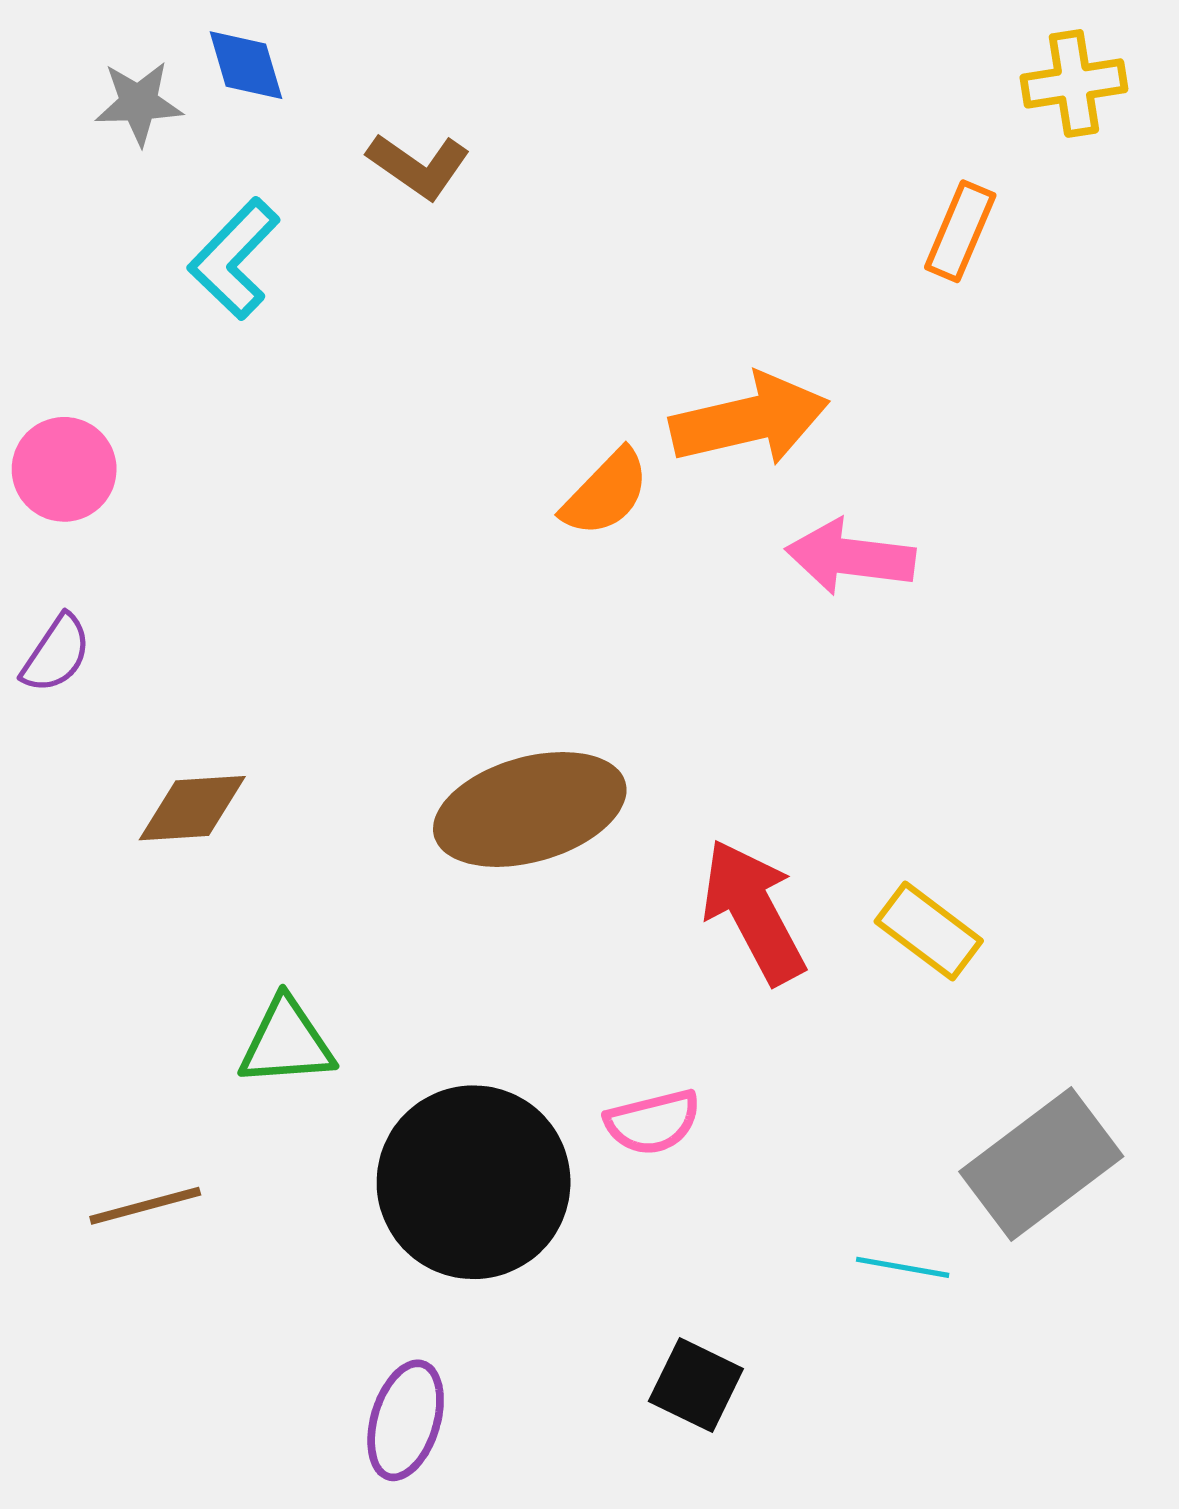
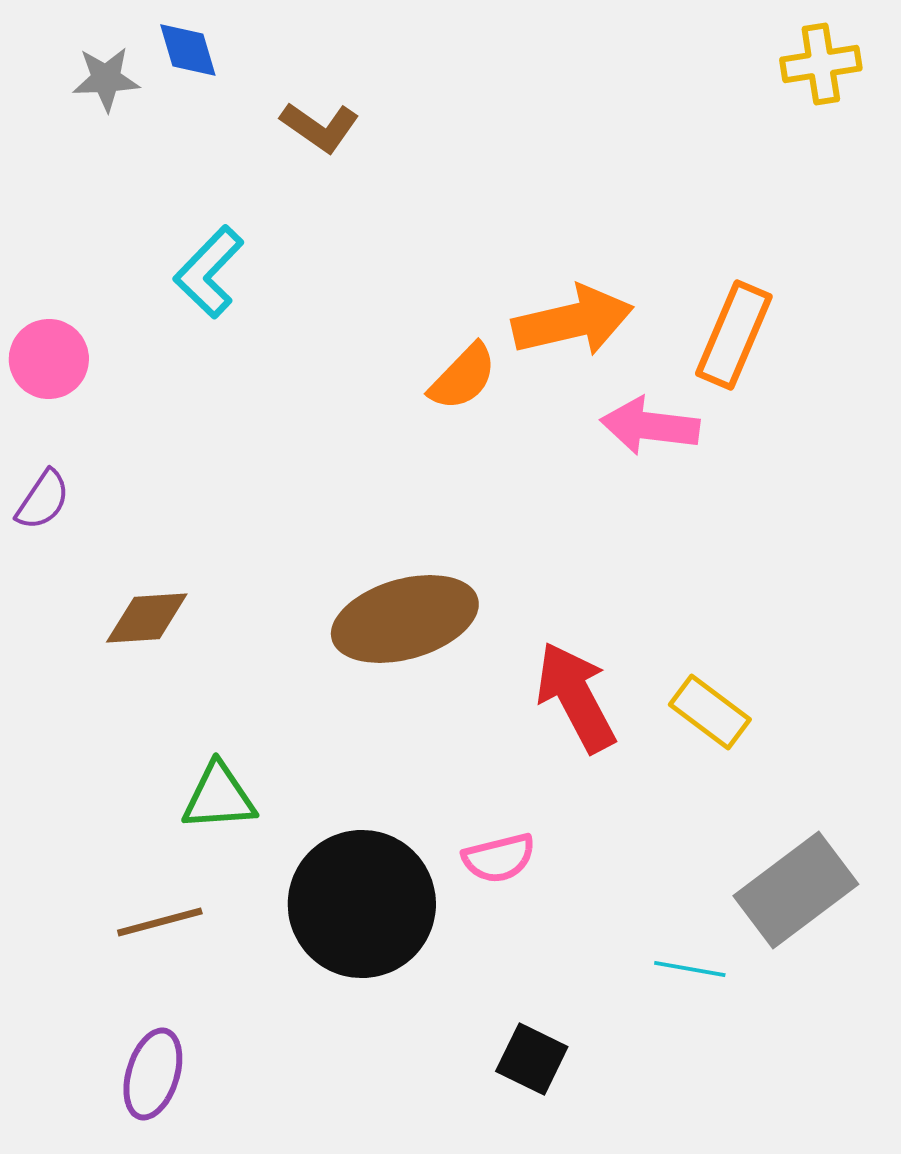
orange rectangle: (960, 231) -> (734, 335), moved, size x1.4
cyan L-shape: (234, 259) -> (209, 272), moved
brown line: (145, 1206) -> (160, 922), moved
purple ellipse: (406, 1420) -> (153, 1074), moved

